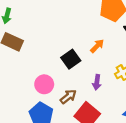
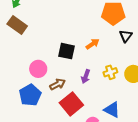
black square: (71, 59) -> (66, 51), turned 36

